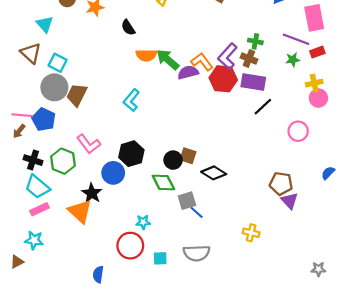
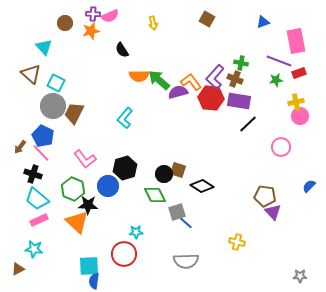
pink line: (22, 115) -> (41, 153), moved, turned 42
green hexagon: (63, 161) -> (73, 189), moved
black star: (92, 193) -> (88, 205), turned -30
cyan square: (160, 258) -> (89, 266), moved, size x1.5

